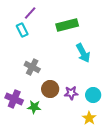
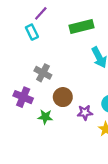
purple star: (71, 93) -> (85, 112), moved
purple cross: (14, 99) -> (23, 97), moved

